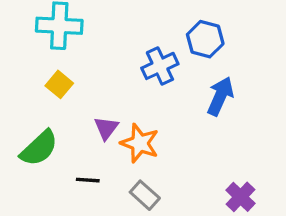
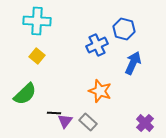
purple triangle: (106, 128) -> (65, 121), moved
orange star: (140, 143) -> (100, 91), moved

